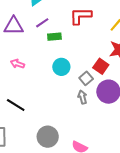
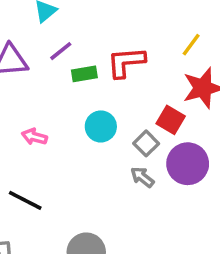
red L-shape: (81, 16) -> (126, 62), moved
pink arrow: (17, 64) -> (34, 137), moved
gray arrow: (82, 97) -> (142, 177), turned -32

